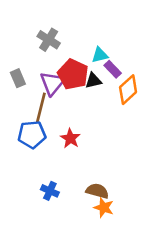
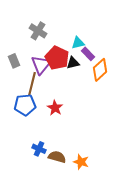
brown semicircle: (97, 191) -> (57, 157), moved

